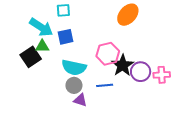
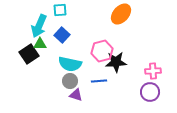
cyan arrow: (41, 27) -> (39, 26), turned 80
blue square: (65, 37) -> (62, 35), turned -35
black star: (123, 65) -> (116, 62), turned 30
purple circle: (141, 72) -> (150, 92), moved

